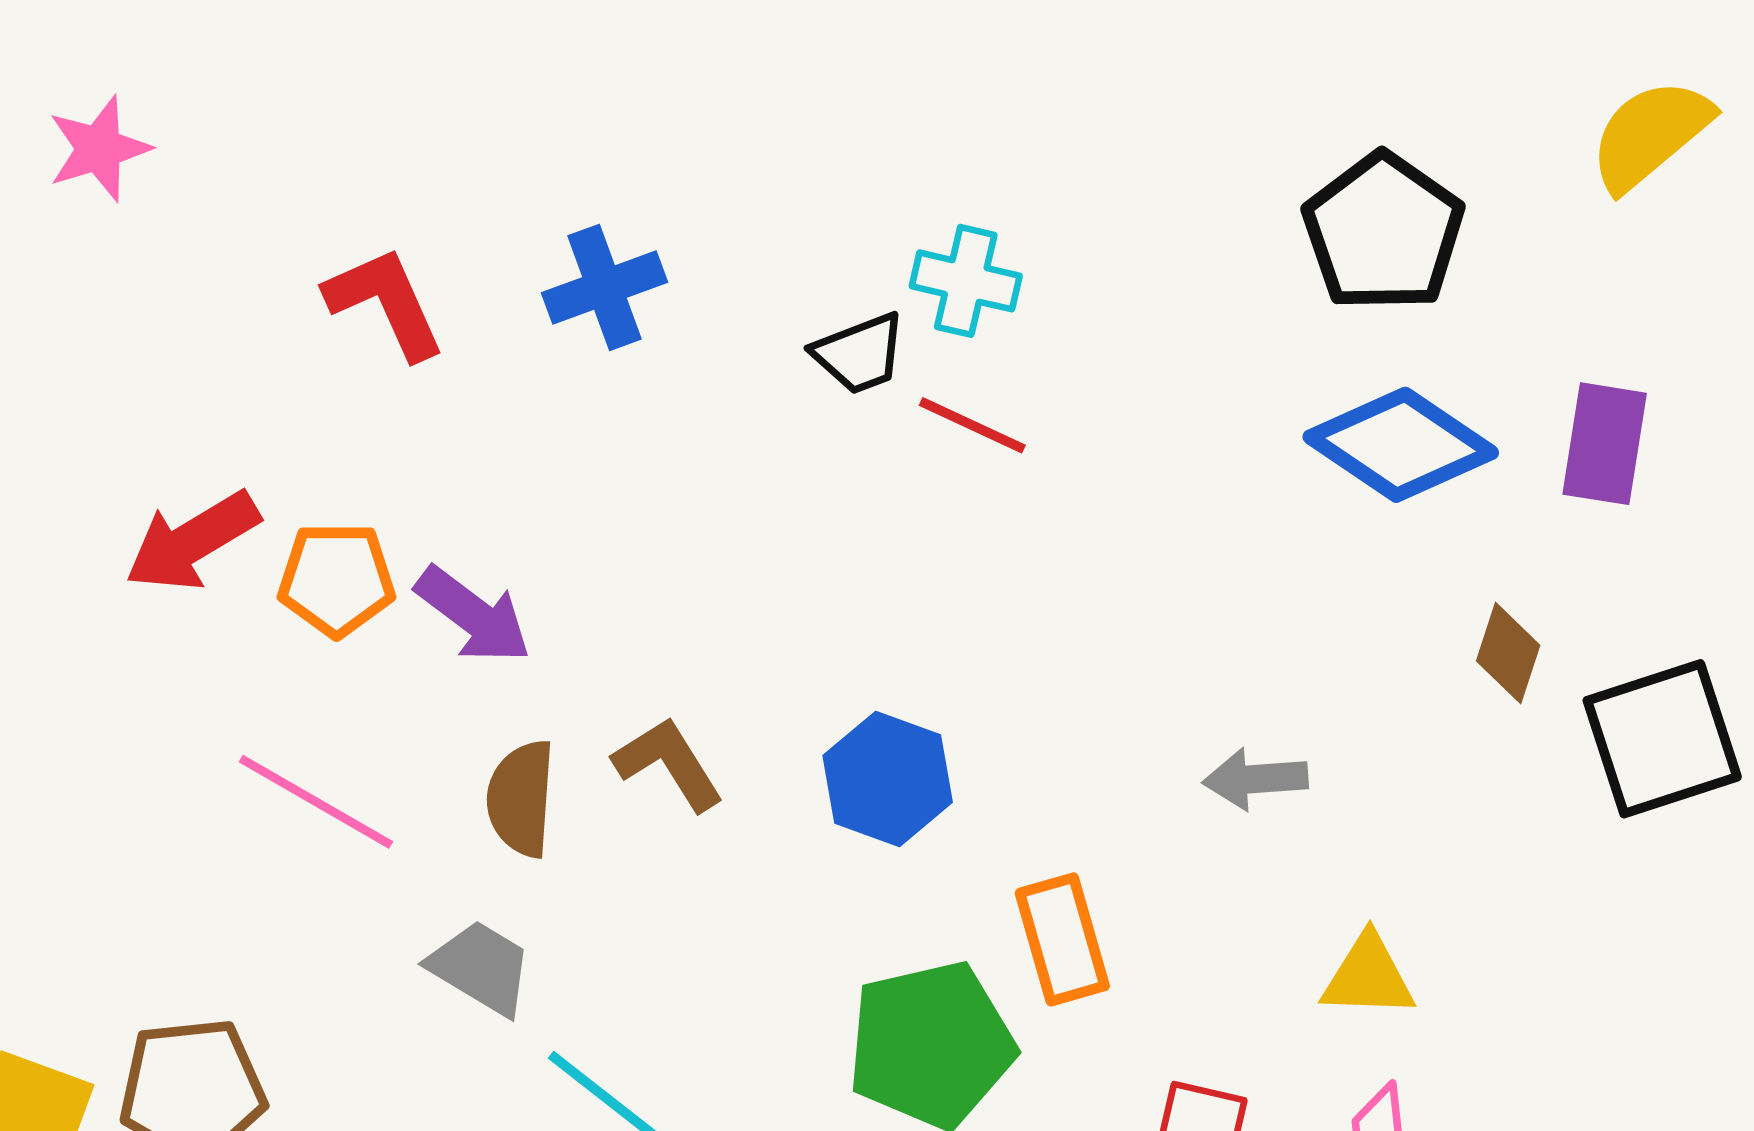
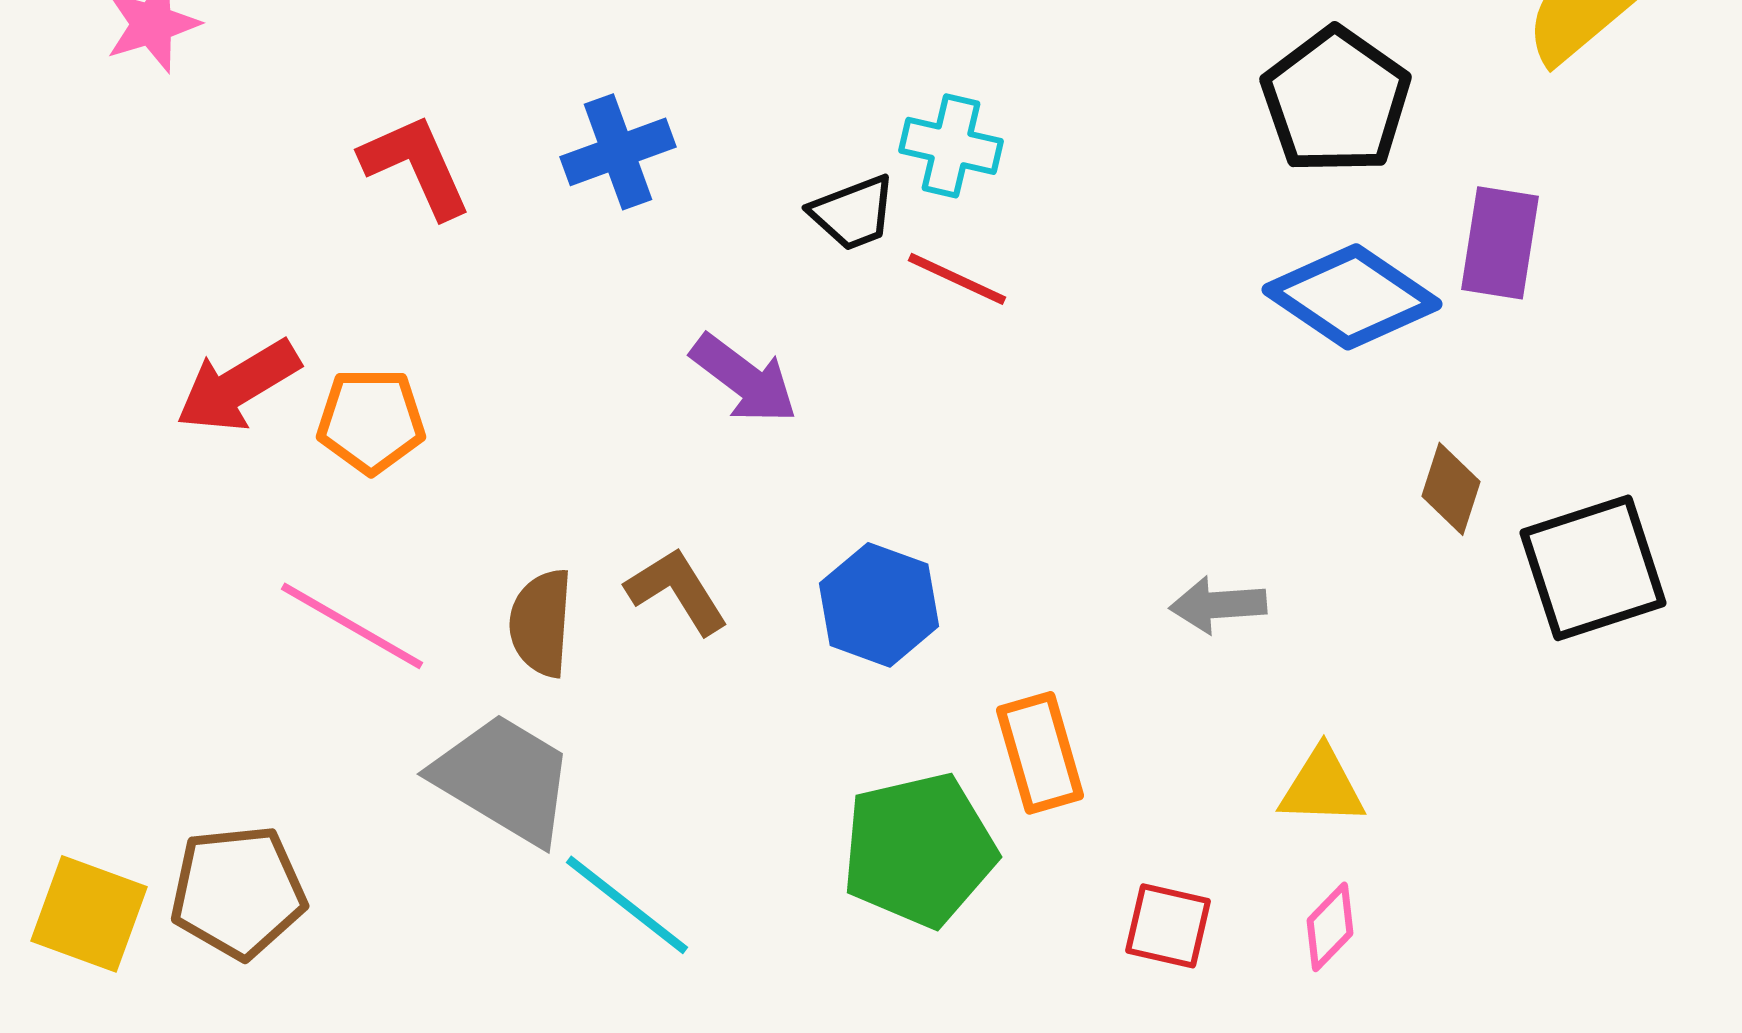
purple rectangle: (1605, 444) -> (1500, 243), moved
purple arrow: (473, 615) -> (744, 379), moved
gray trapezoid: (481, 968) -> (504, 779), size x1.5

